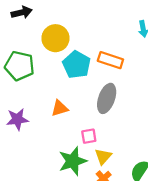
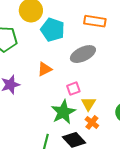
orange rectangle: (110, 60) -> (95, 21), moved
gray ellipse: (107, 98) -> (83, 54), turned 55

